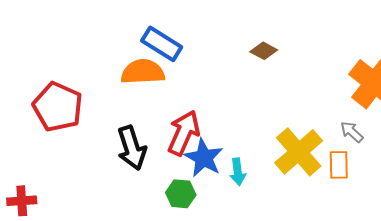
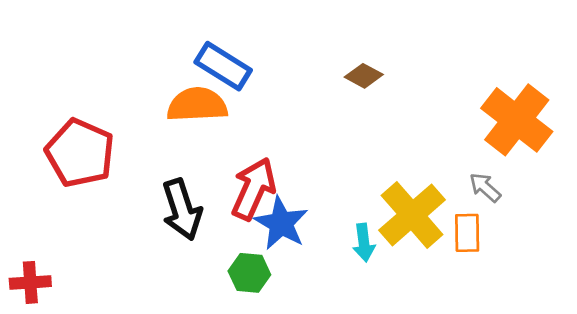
cyan arrow: (238, 172) -> (364, 243), moved

